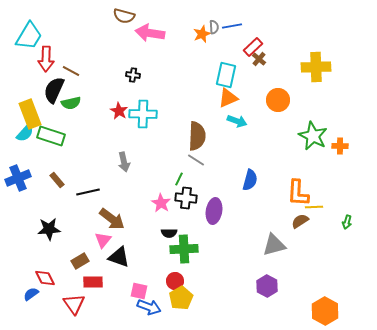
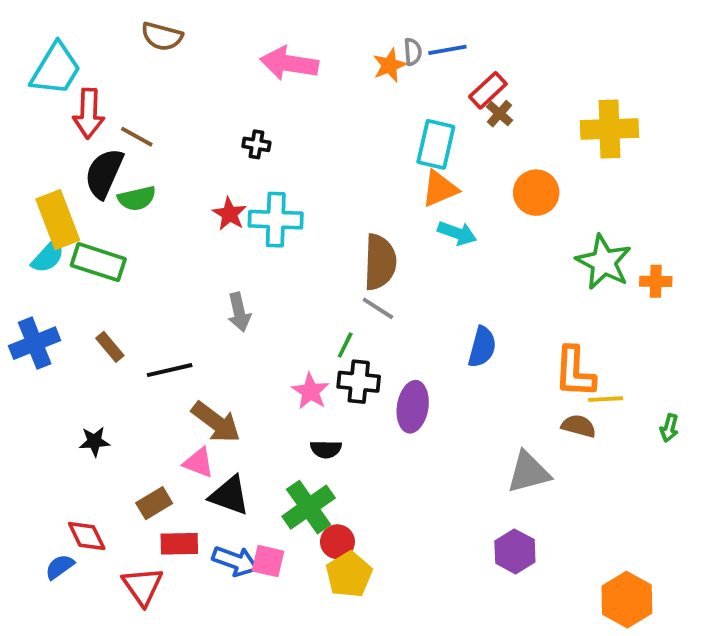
brown semicircle: (124, 16) -> (162, 36), moved
brown semicircle: (300, 221) -> (579, 426), turned 48
black star: (49, 229) -> (94, 441), size x0.7
pink triangle: (103, 240) -> (199, 463), turned -48
green cross: (184, 249) -> (309, 507), moved, turned -32
blue arrow: (149, 307) -> (235, 561), moved

